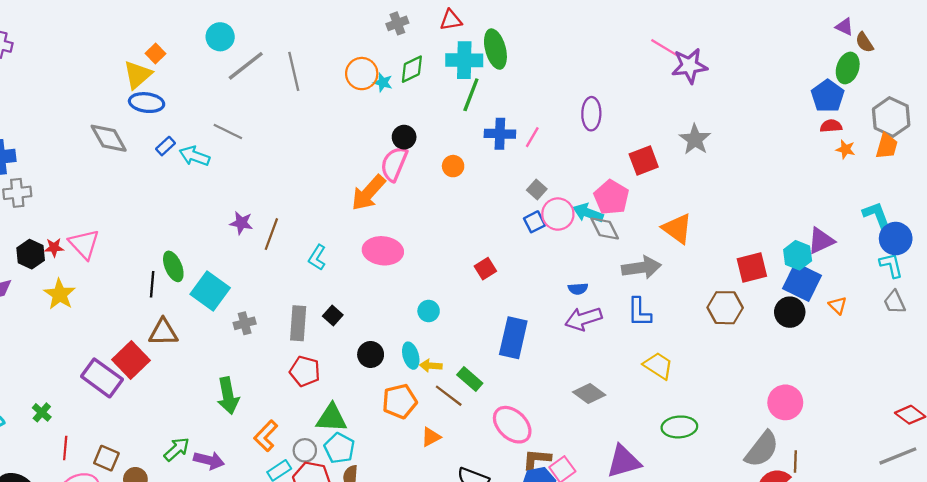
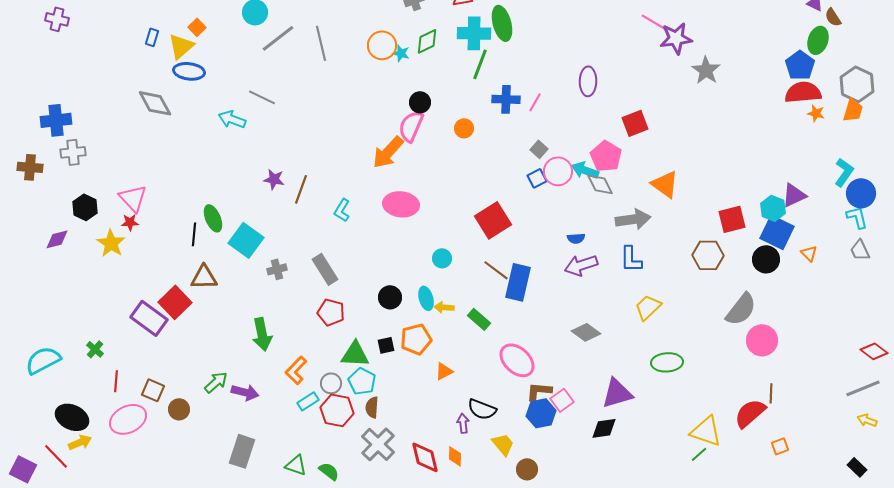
red semicircle: (831, 126) -> (803, 92), size x1.8
gray star: (695, 139) -> (706, 70), moved
blue rectangle: (166, 146) -> (152, 37), moved, turned -30
cyan L-shape: (877, 215) -> (844, 172), turned 56
red star: (54, 247) -> (130, 222), moved
red square: (485, 269) -> (493, 220), size x1.8
black square: (333, 315) -> (386, 345), moved, turned 36
gray rectangle: (298, 323) -> (325, 269), turned -36
yellow trapezoid: (658, 366) -> (648, 307), turned -76
brown line: (449, 396) -> (496, 270), moved
gray semicircle: (762, 449) -> (741, 309), moved

